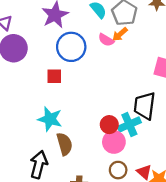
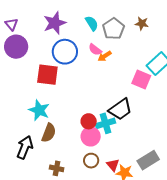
orange arrow: (120, 34) -> (105, 56), moved
red square: (54, 76) -> (47, 75), size x1.6
black trapezoid: (145, 106) -> (120, 109), turned -140
brown semicircle: (65, 144) -> (49, 133), turned 30

